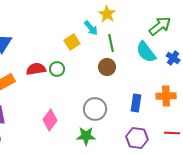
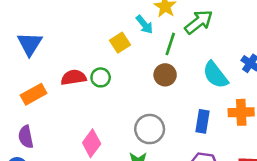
green arrow: (160, 26) -> (199, 22), moved
green line: (111, 43) -> (170, 44), turned 30
cyan semicircle: (146, 52) -> (215, 75), moved

